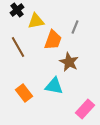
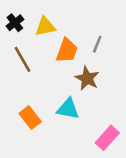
black cross: (17, 10) -> (15, 23), moved
gray line: (75, 27) -> (97, 44), moved

